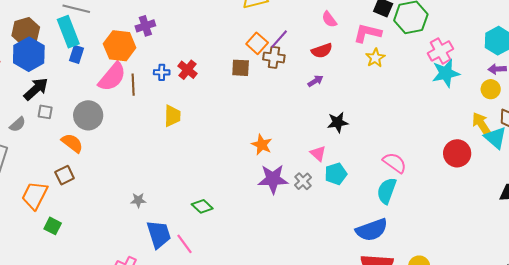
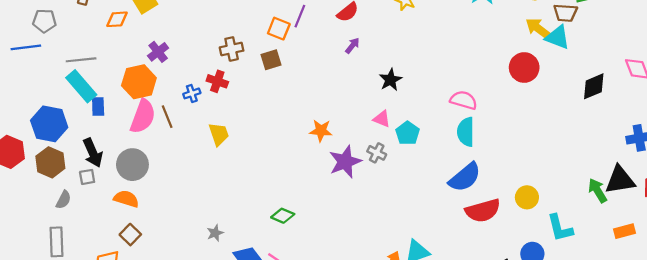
brown hexagon: (26, 31) -> (50, 162), moved
brown cross: (274, 57) -> (232, 49), moved
black arrow: (36, 89) -> (93, 153), moved, turned 128

